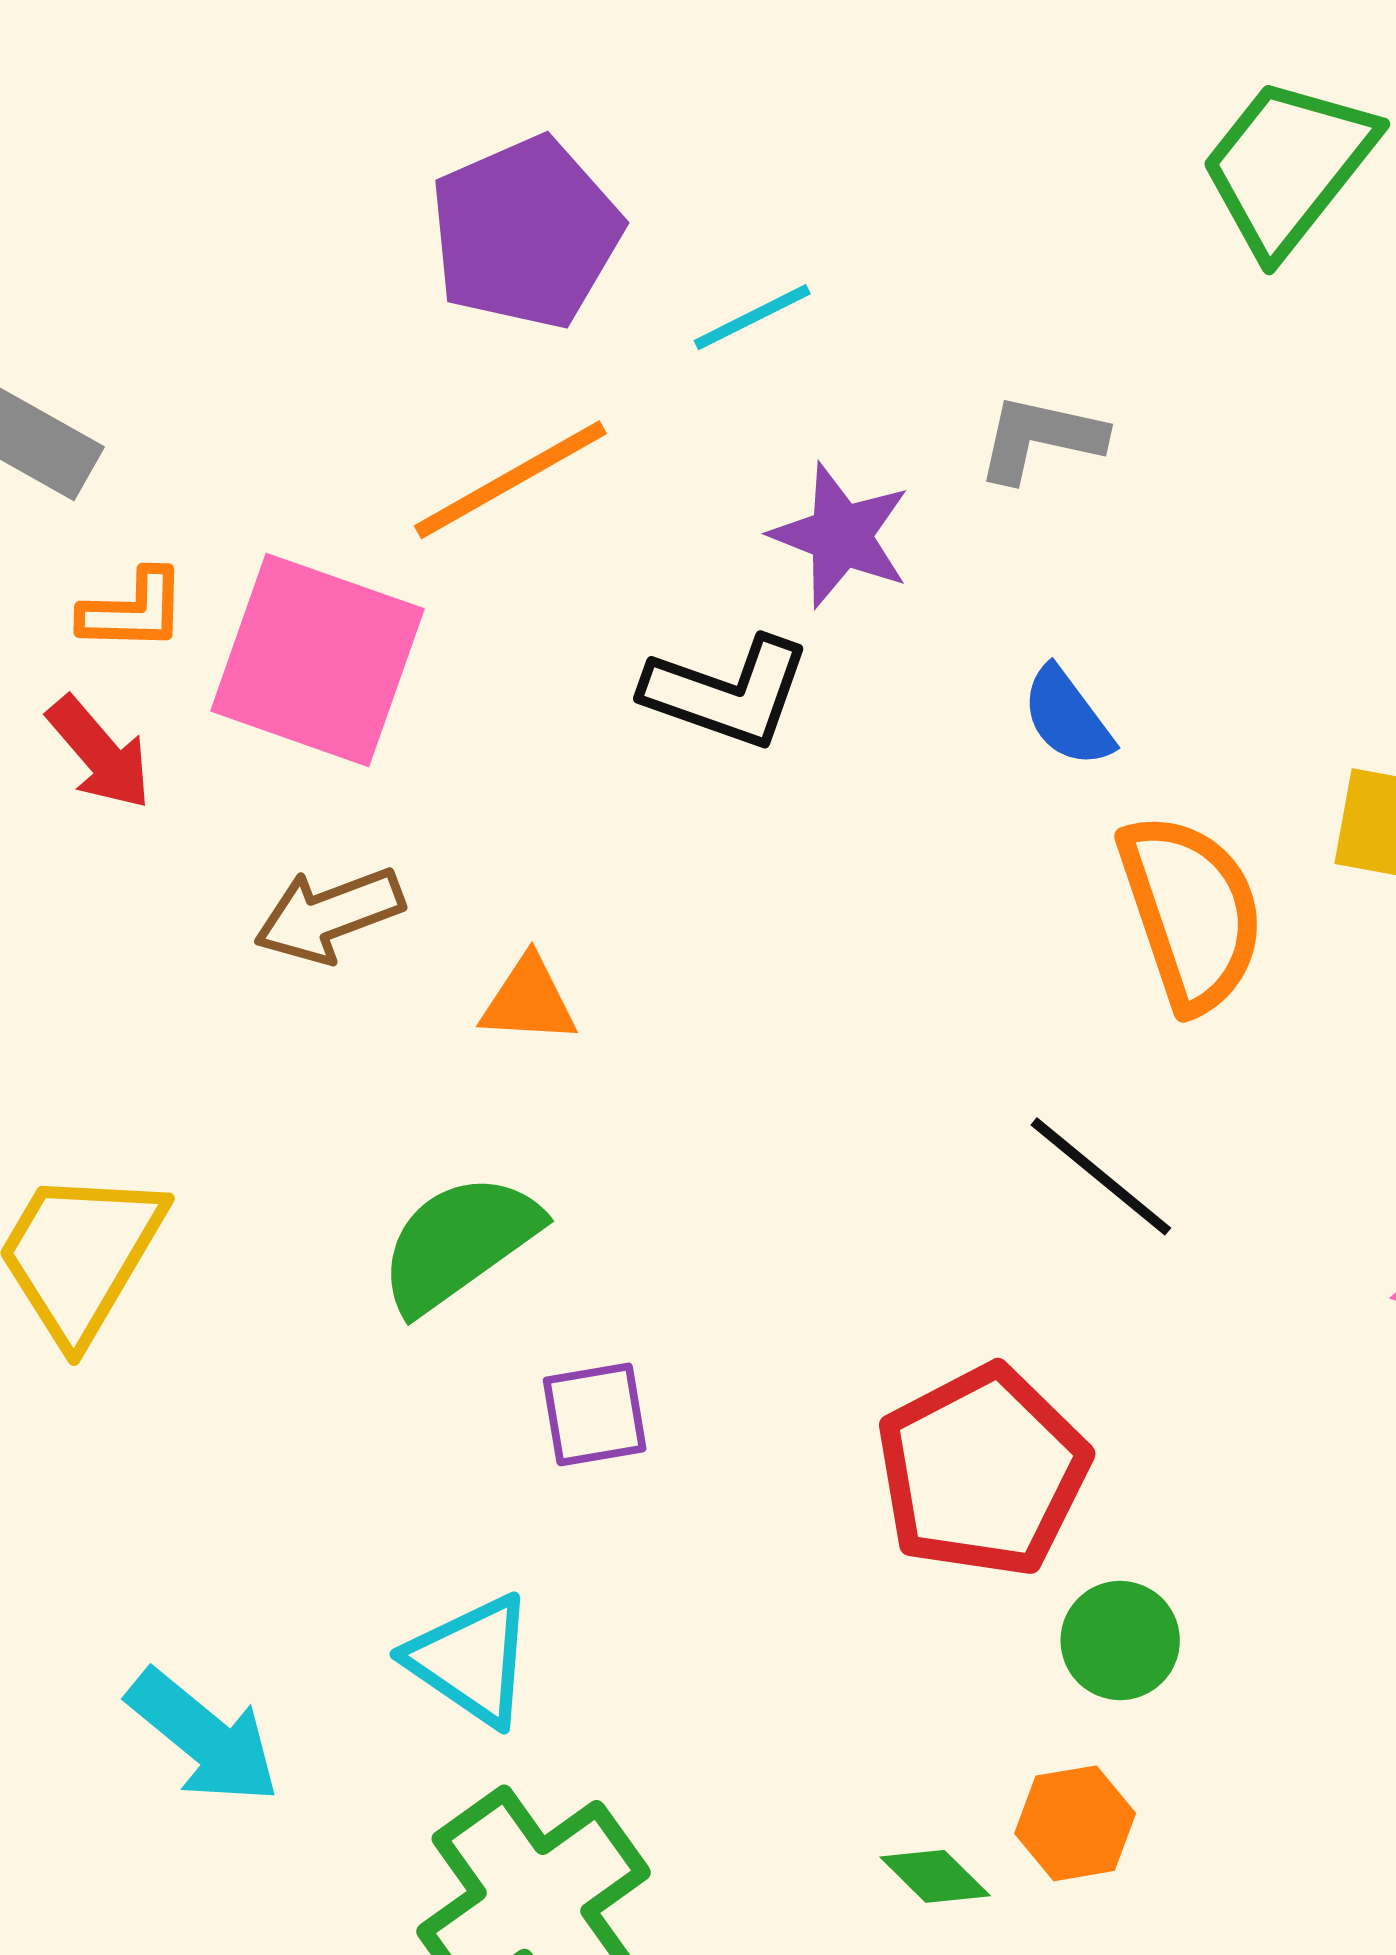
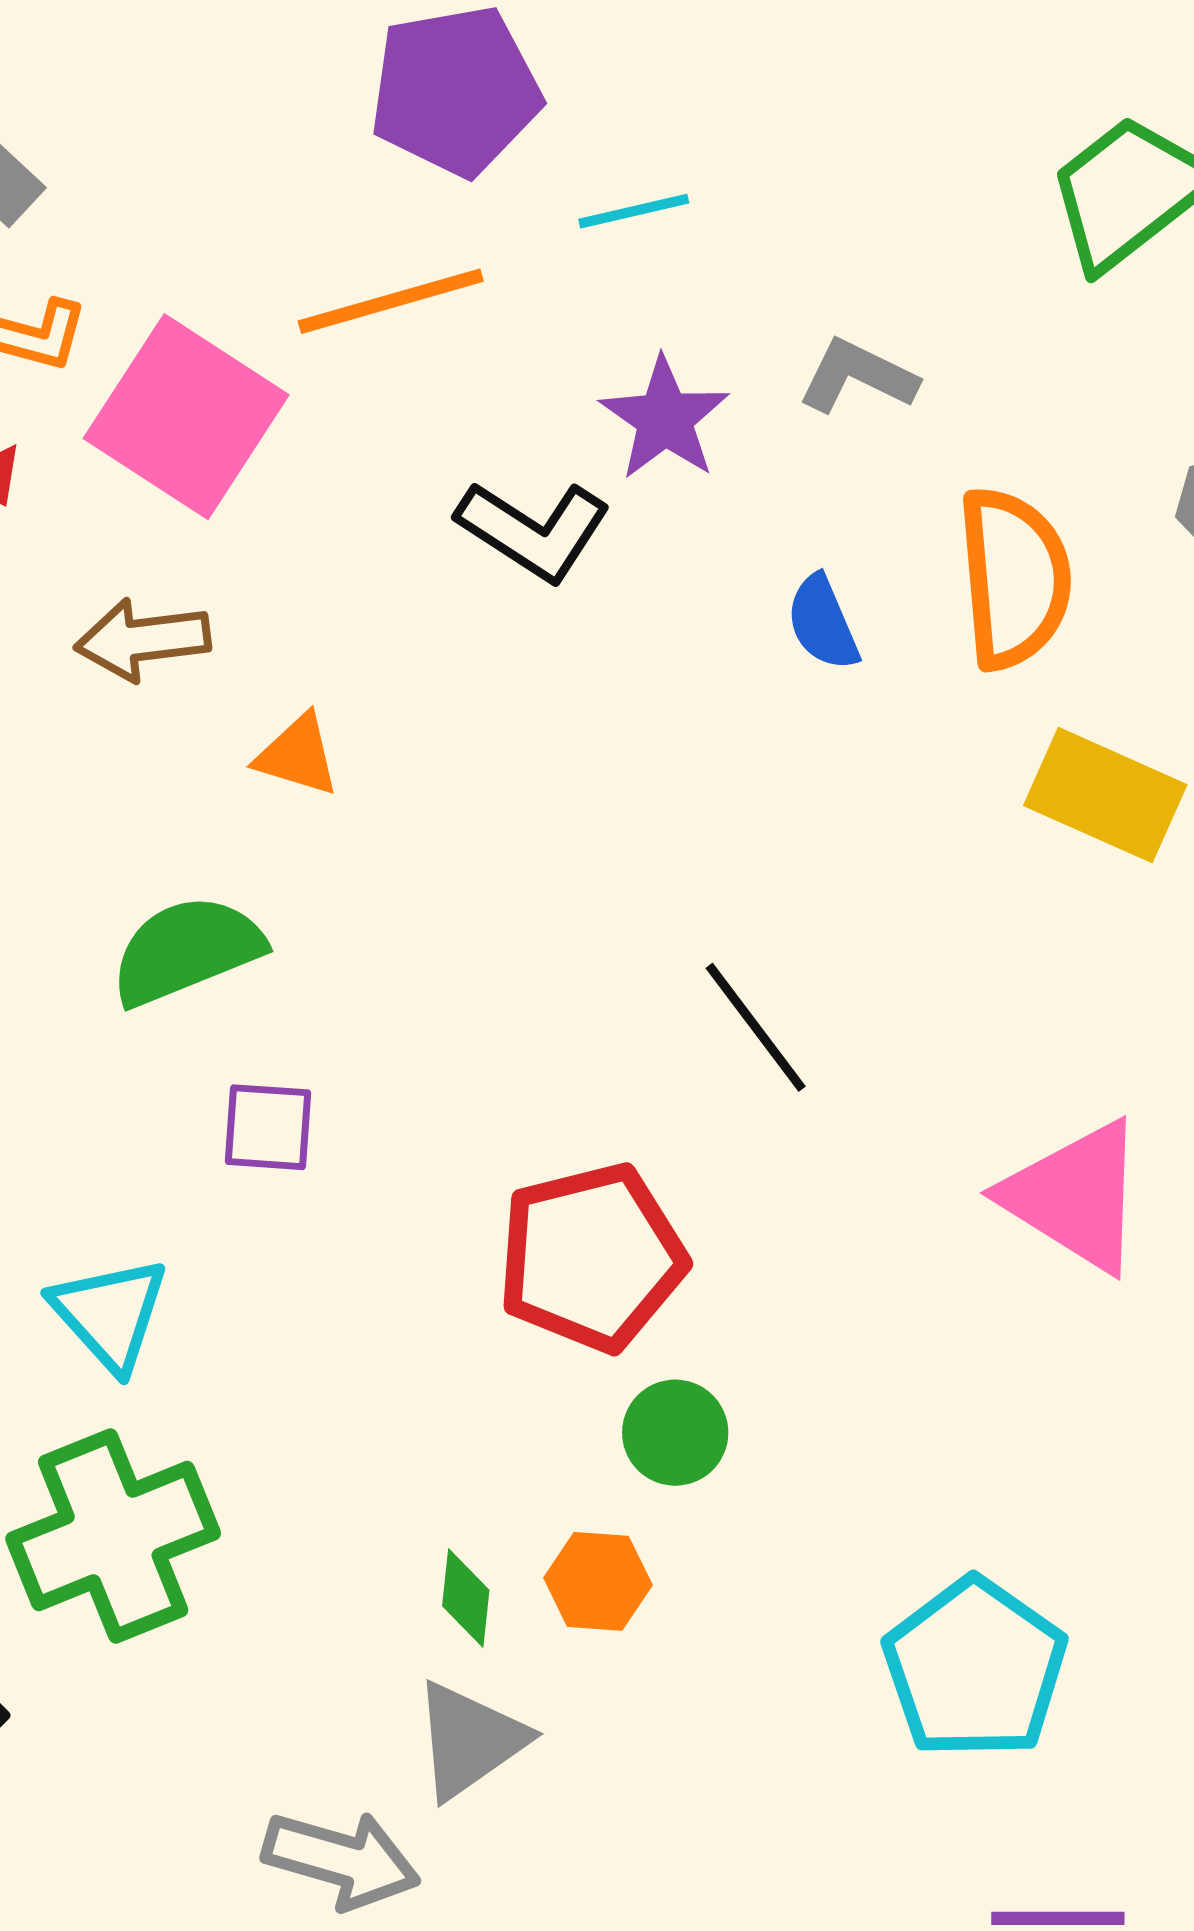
orange semicircle: (1191, 912) -> (1014, 578), moved
green diamond: (935, 1876) -> (466, 1598), turned 38

